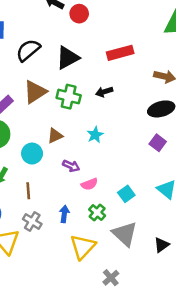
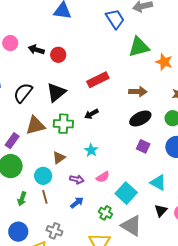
brown triangle: (35, 92) -> (35, 125), turned 30
pink semicircle: (89, 184) -> (103, 177), moved
brown line: (28, 191) -> (45, 197), moved
cyan square: (126, 194) -> (126, 193), size x1.5
blue arrow: (64, 214) -> (77, 203), moved, turned 56
black triangle: (162, 245) -> (161, 211), moved

